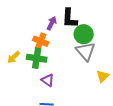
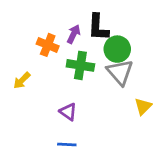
orange cross: (41, 41) -> (48, 45), moved
green cross: (37, 58) -> (80, 65), moved

